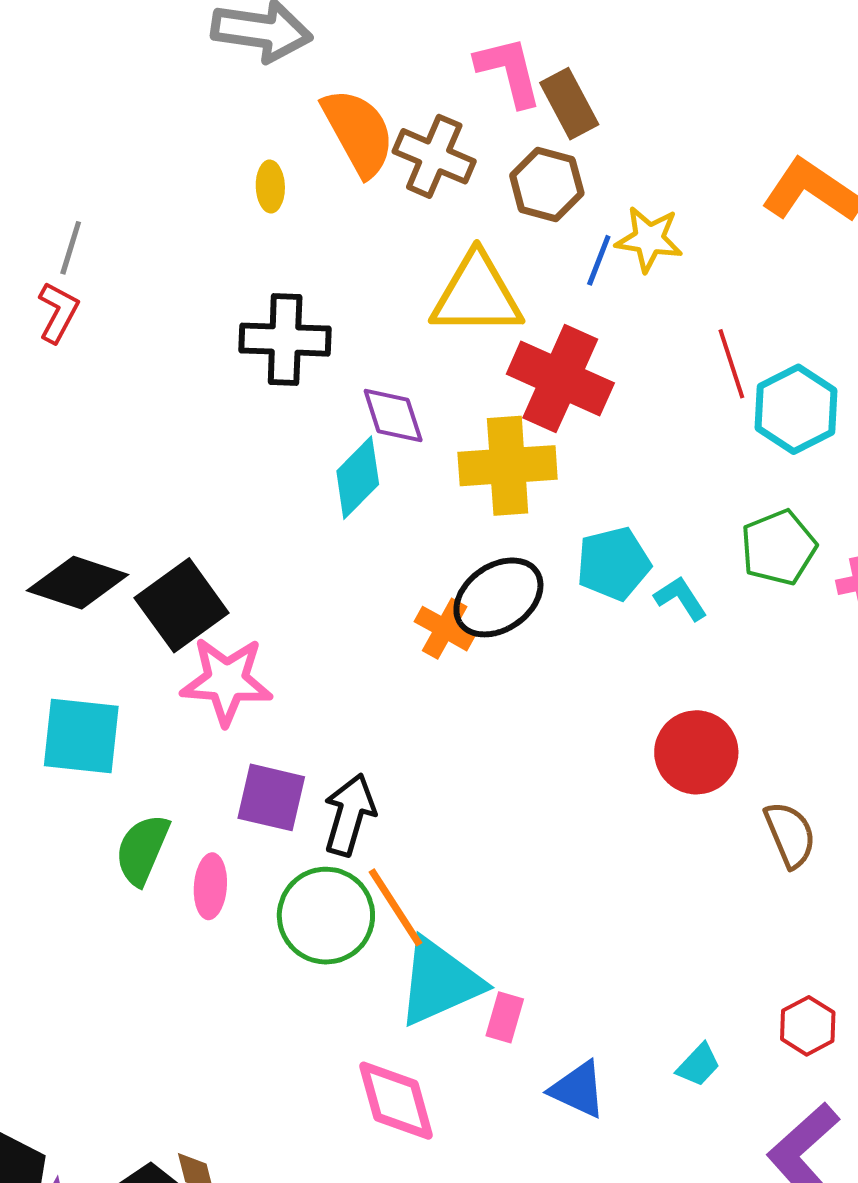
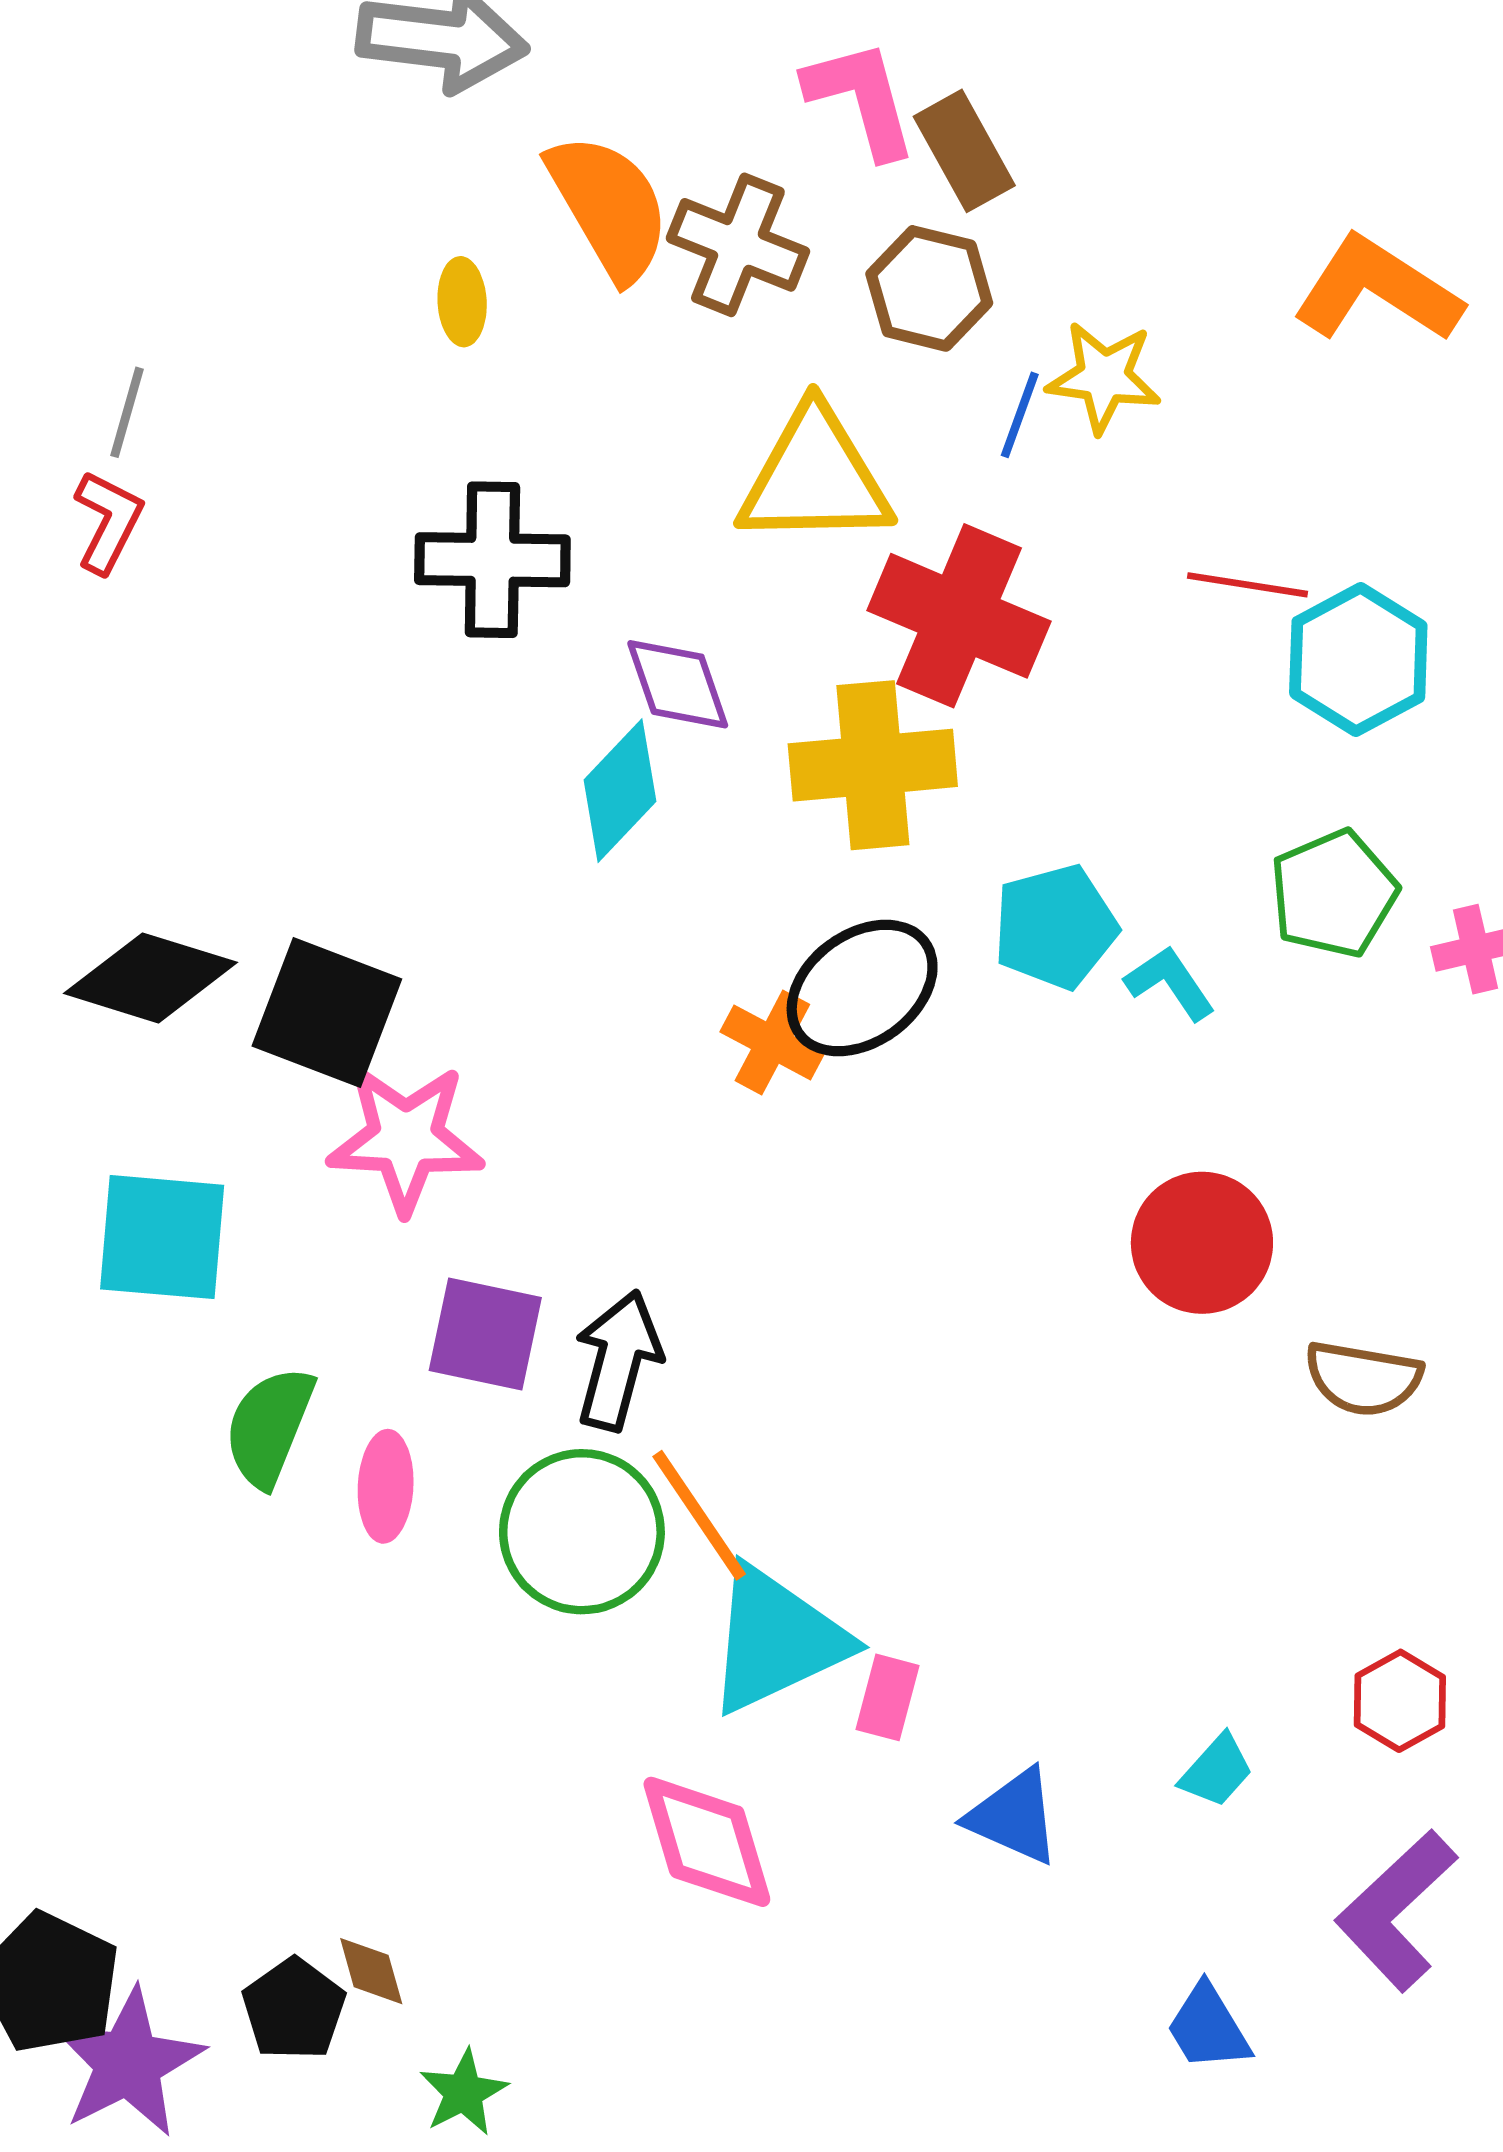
red line: (731, 364) -> (1247, 585), turned -62
black square: (182, 605) -> (327, 1013), turned -32
brown semicircle: (790, 835) -> (1363, 1378), turned 124

